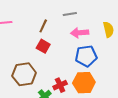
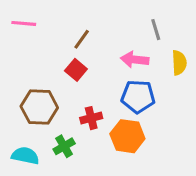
gray line: (70, 14) -> (156, 30), moved, turned 72
red cross: (60, 85) -> (91, 118), moved

